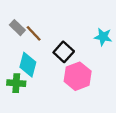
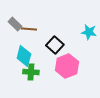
brown line: (34, 33) -> (29, 29), turned -42
green cross: (16, 83) -> (31, 72), moved

